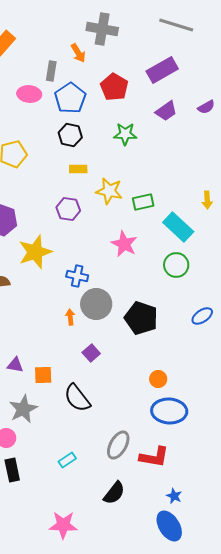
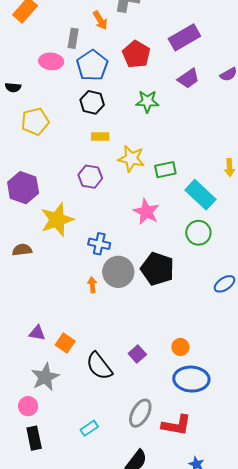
black pentagon: (141, 318) -> (157, 269), moved
purple square: (91, 353) -> (137, 354), moved
orange square: (43, 375) -> (65, 343), turned 36

